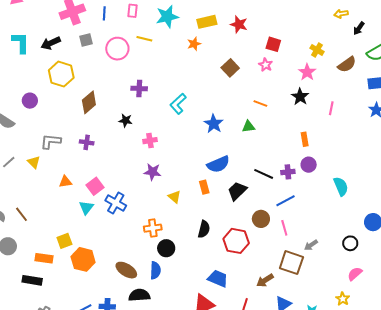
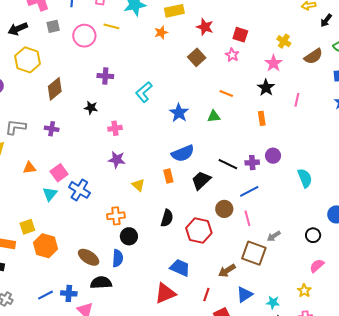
red star: (239, 24) -> (205, 27), moved
orange rectangle: (305, 139) -> (262, 118), moved

